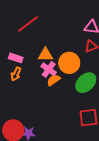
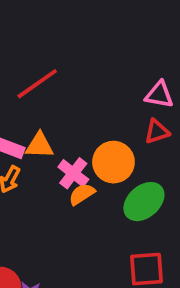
orange triangle: (46, 55) -> (39, 145), moved

